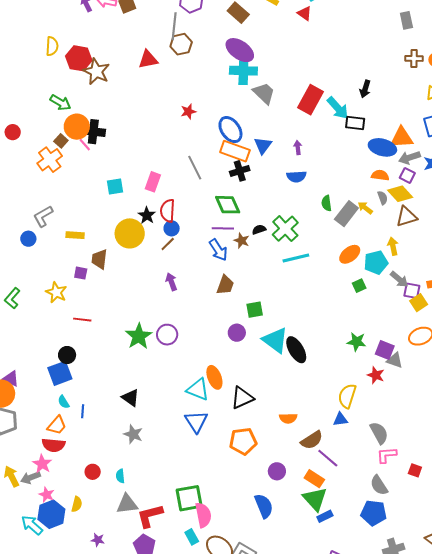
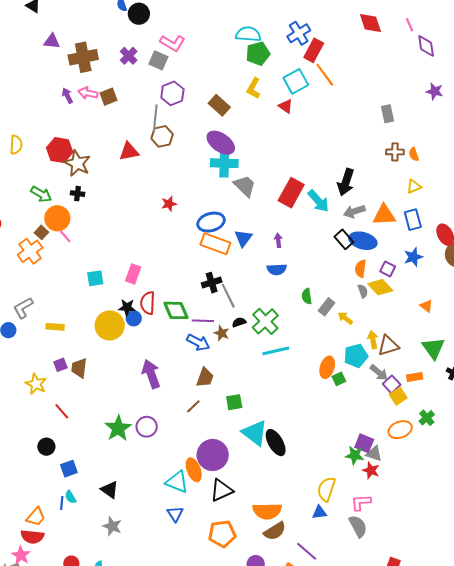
yellow semicircle: (52, 46) -> (16, 145), moved
black arrow: (365, 89) -> (346, 182), size x1.5
black rectangle: (355, 123) -> (344, 239), moved, turned 42
blue ellipse: (230, 130) -> (211, 222), turned -72
black cross: (93, 132) -> (77, 194), moved, size x0.6
orange triangle: (402, 138) -> (384, 215), moved
gray arrow: (409, 158) -> (354, 211), moved
gray line: (195, 168) -> (228, 296), moved
black cross: (240, 171) -> (212, 283), moved
orange semicircle: (380, 175) -> (360, 269), turned -90
green diamond: (228, 205) -> (176, 310), moved
yellow arrow: (365, 208) -> (345, 318), moved
gray rectangle: (346, 214) -> (327, 307), size x0.7
black star: (147, 215) -> (127, 307), turned -30
brown triangle: (406, 217) -> (388, 346), moved
blue circle: (172, 228) -> (134, 318), moved
brown line: (168, 244) -> (193, 406), moved
blue arrow: (218, 250) -> (198, 342), turned -30
orange ellipse: (350, 254) -> (327, 367), moved, turned -35
brown trapezoid: (99, 259) -> (79, 368), moved
purple square: (81, 273) -> (60, 365), turned -32
purple arrow: (171, 282) -> (151, 374), size x1.6
purple square: (412, 291) -> (392, 384), turned 36
red line: (82, 320) -> (62, 411), turned 42
purple circle: (237, 333) -> (213, 455), moved, size x1.8
green star: (357, 342) -> (355, 455), moved
blue square: (60, 373) -> (69, 469), moved, size x0.7
red star: (376, 375) -> (371, 470), moved
cyan semicircle: (64, 402) -> (70, 497), moved
orange semicircle: (288, 418) -> (267, 511), size x1.6
blue triangle: (196, 422) -> (175, 514), size x0.7
brown semicircle: (312, 440) -> (275, 531), moved
pink L-shape: (387, 455) -> (361, 502), moved

